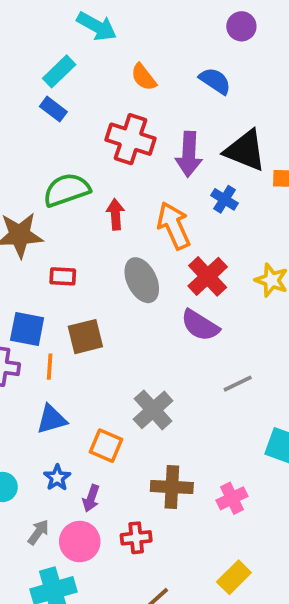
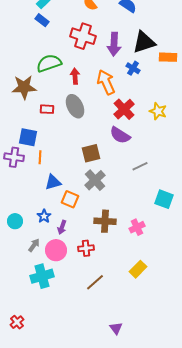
black triangle: (245, 150) -> (144, 42), turned -40
gray ellipse: (142, 280) -> (75, 106), moved
brown square: (85, 337) -> (91, 153), moved
blue triangle: (52, 419) -> (53, 182), moved

